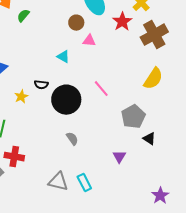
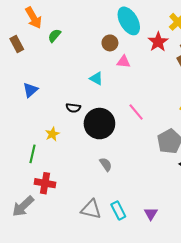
yellow star: (21, 97) -> (52, 134), moved
purple triangle: (119, 157) -> (151, 214), moved

